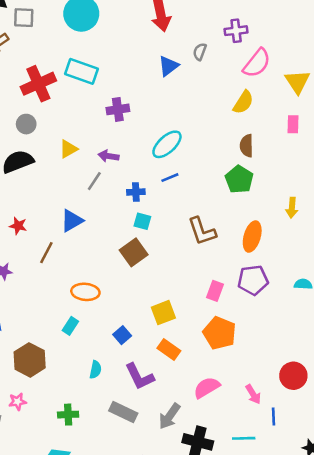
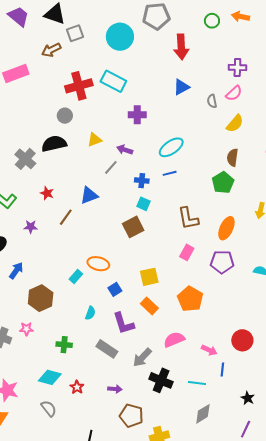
gray square: (24, 18) -> (75, 33), turned -30
gray semicircle: (200, 52) -> (212, 101), moved, turned -40
pink semicircle: (257, 63) -> (234, 93), moved, size x0.7
pink rectangle: (215, 291) -> (187, 252), moved
orange ellipse: (85, 292) -> (98, 264), moved
pink arrow: (253, 394) -> (209, 350), turned -42

